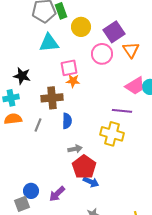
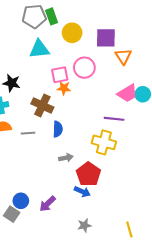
purple square: (114, 32) -> (106, 38), turned 35
pink circle: (102, 54) -> (84, 68), moved
brown cross: (52, 98) -> (42, 106), turned 30
gray line: (38, 125) -> (28, 133), turned 64
red pentagon: (84, 167) -> (88, 174), moved
gray square: (22, 204) -> (12, 214), turned -35

